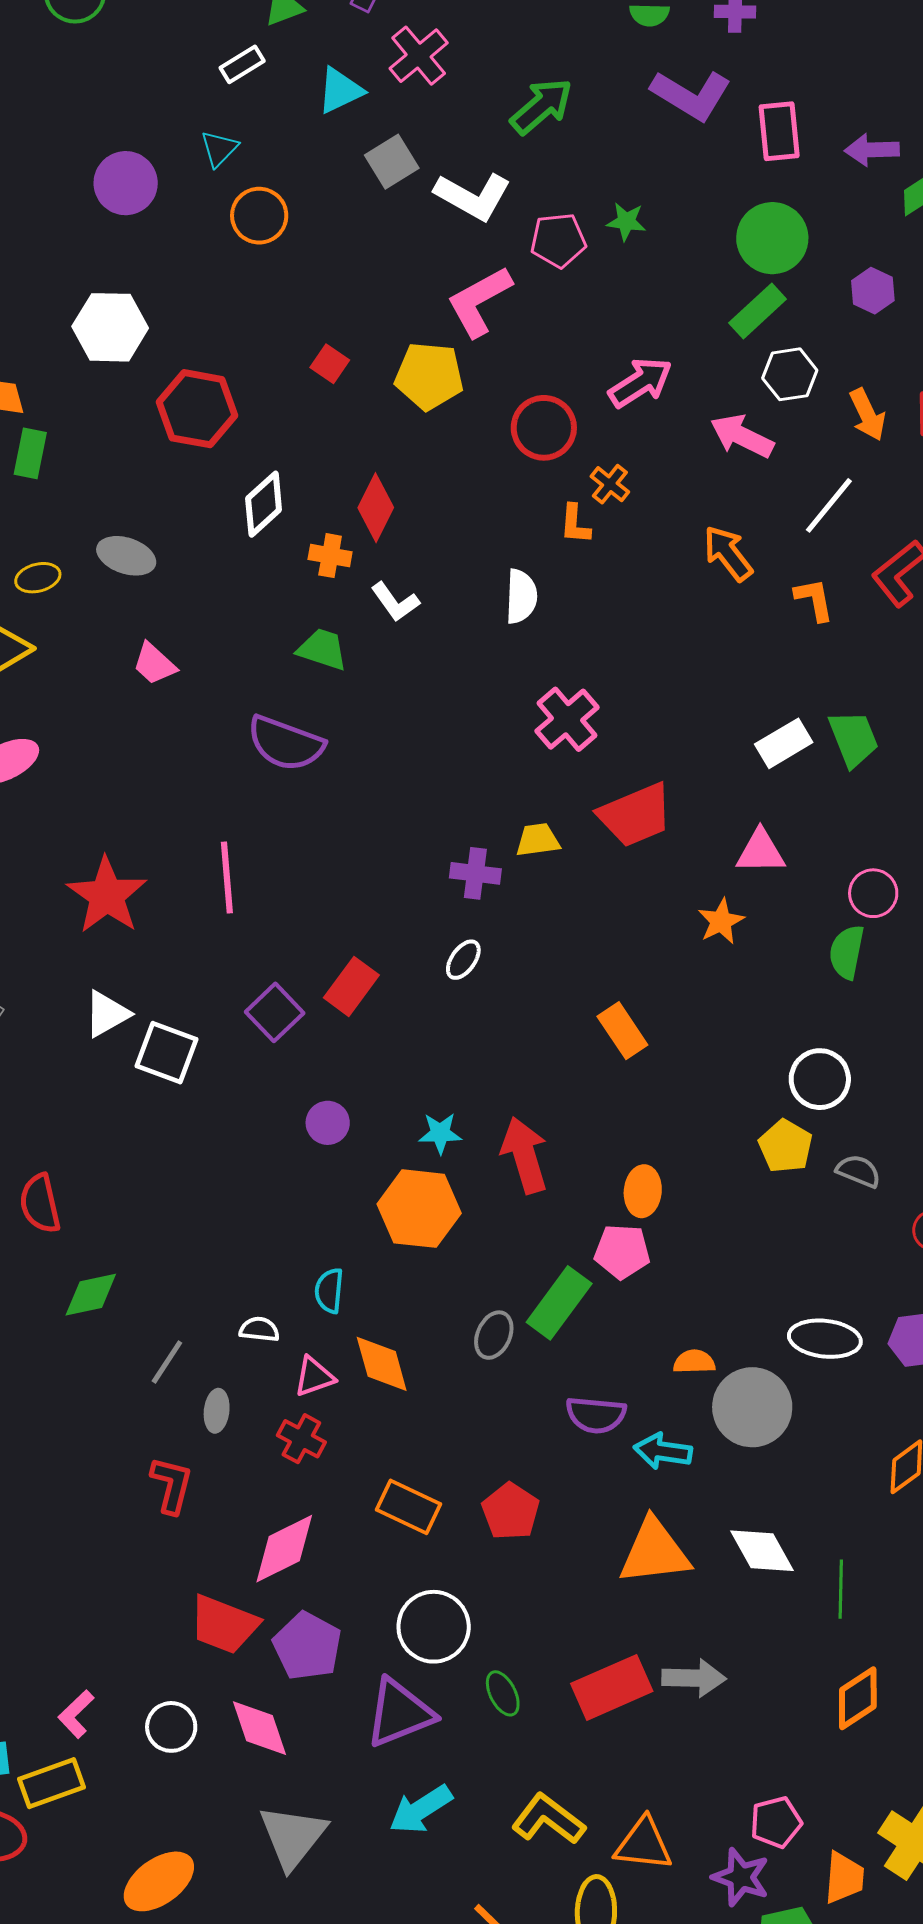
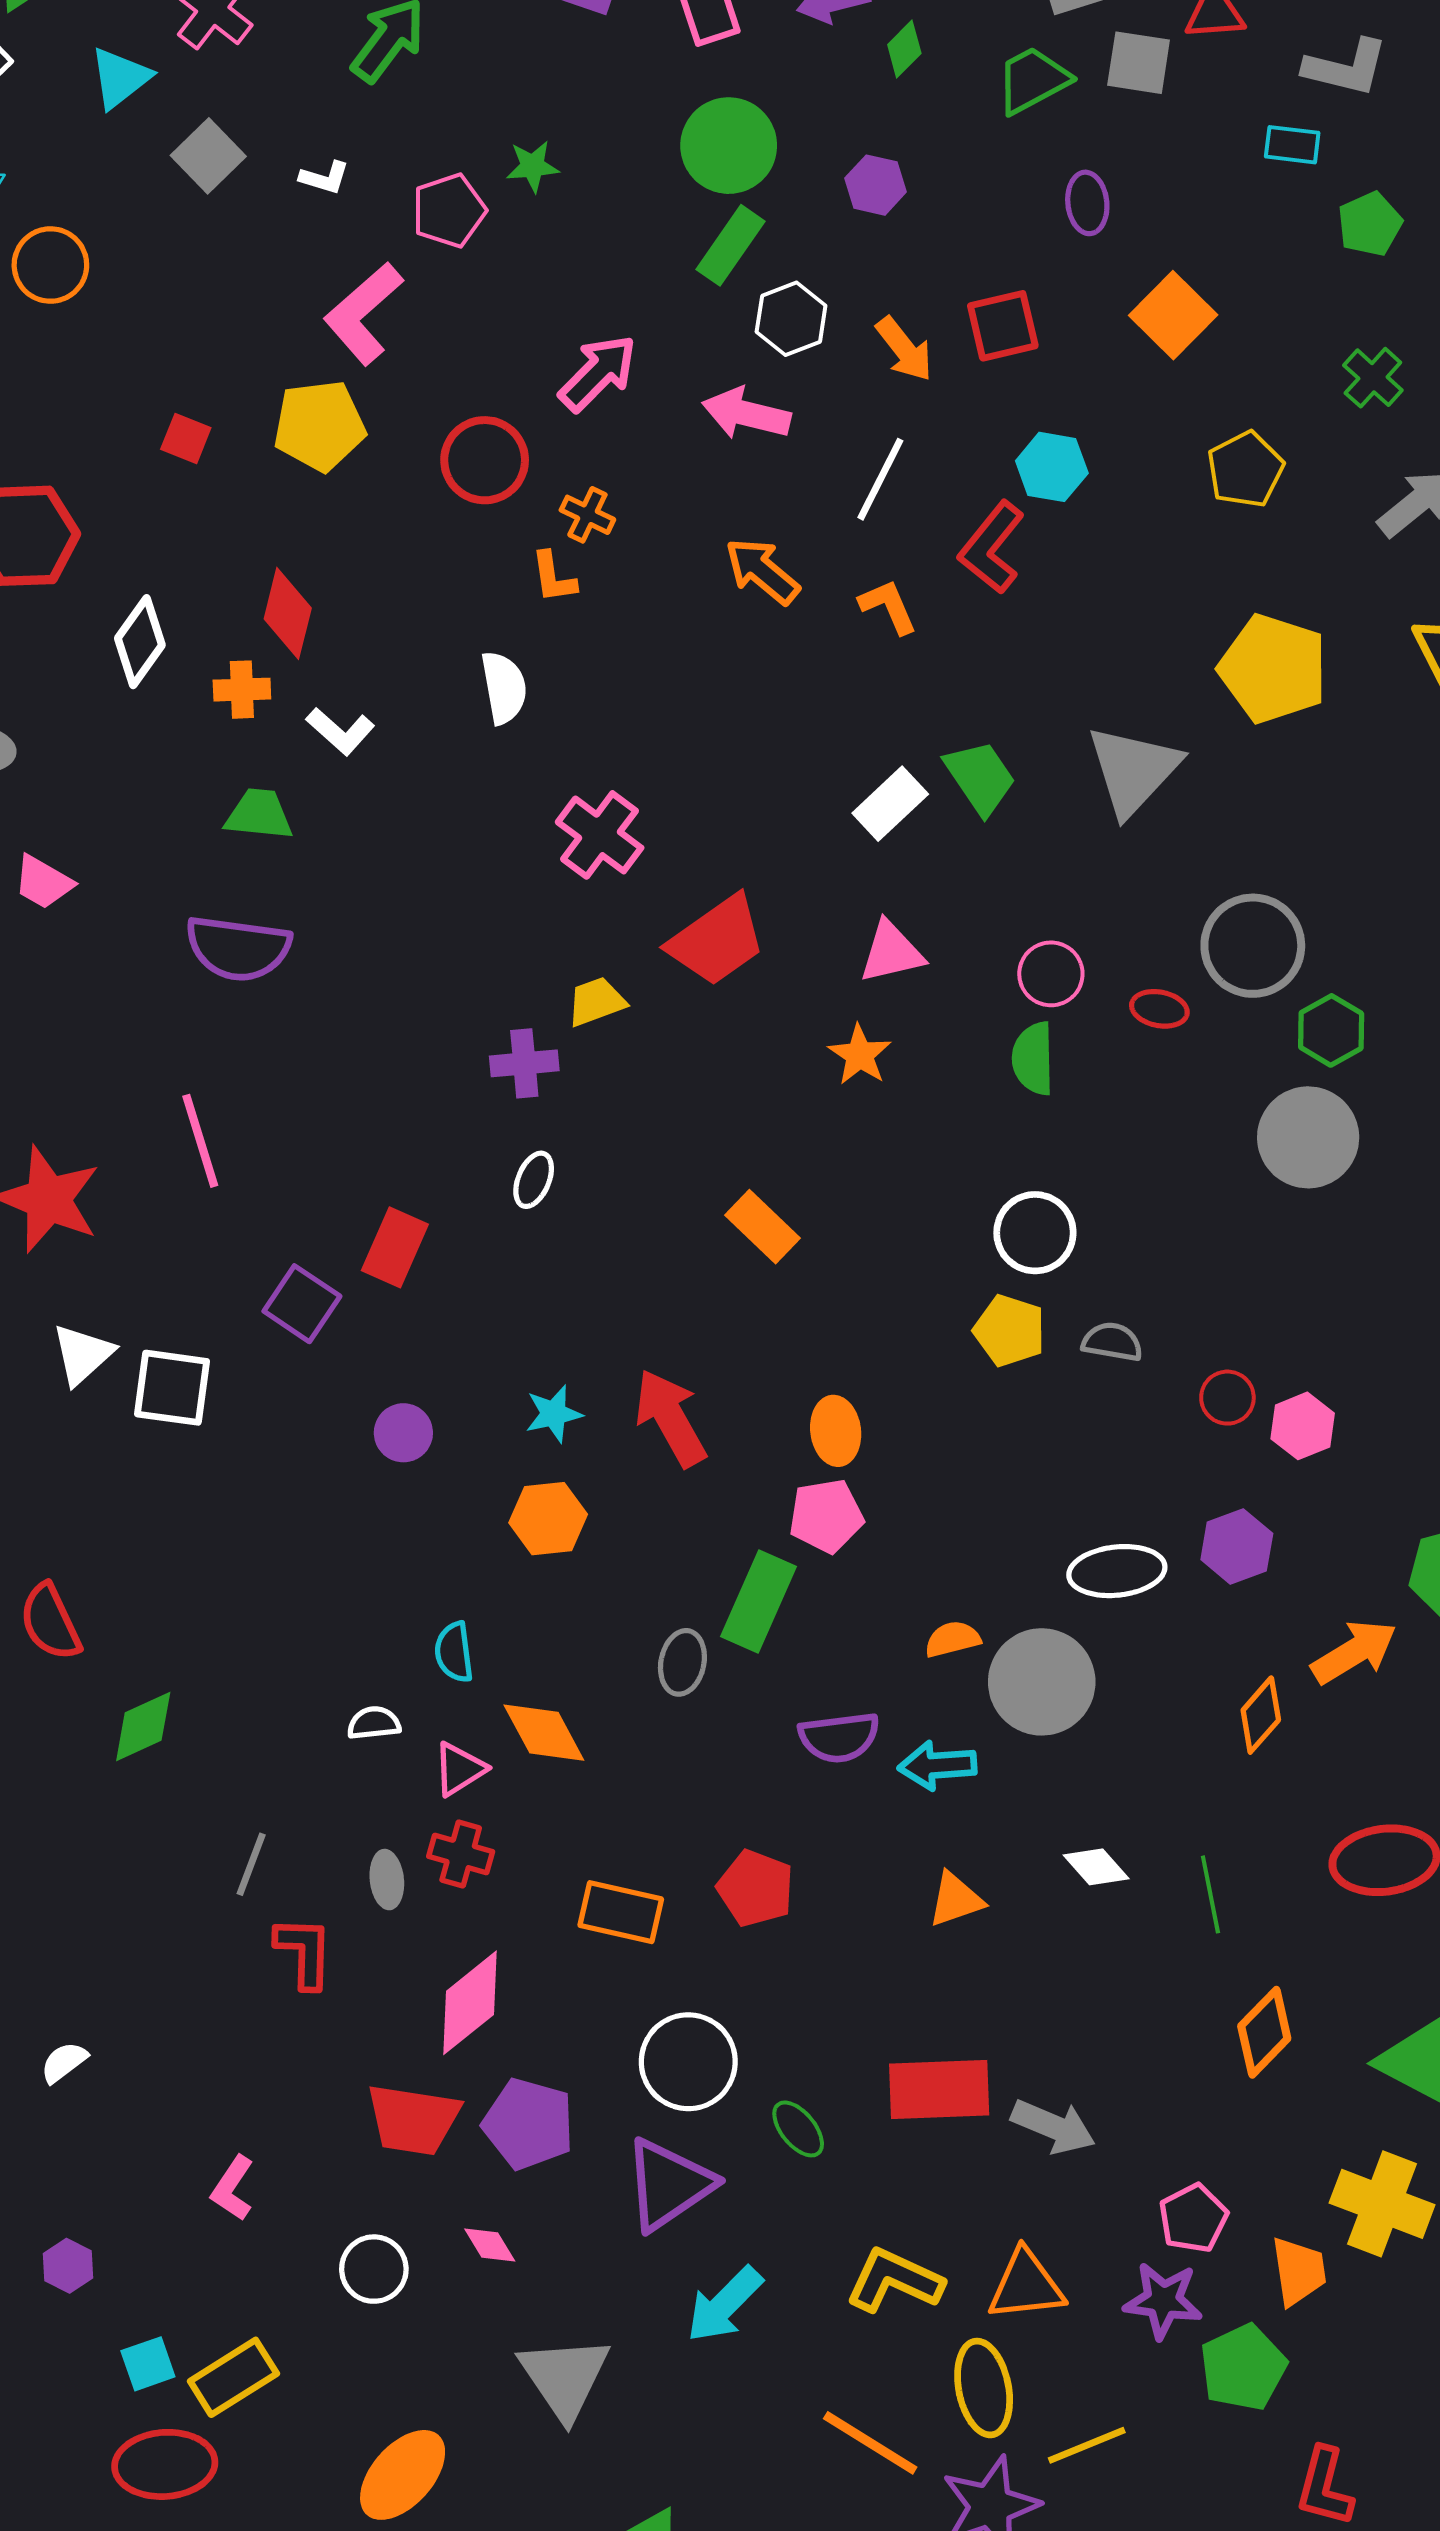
white L-shape: (473, 196) -> (325, 178), size x0.5
orange hexagon: (419, 1209) -> (548, 1519), size x0.7
gray line: (167, 1362) -> (251, 1864), moved
gray ellipse: (217, 1411) -> (387, 1880), moved
white diamond: (762, 1551) -> (1096, 1867), size x0.7
orange triangle: (654, 1552) -> (956, 1900), size x0.6
gray arrow: (694, 1678) -> (1053, 2126), moved, turned 34
red rectangle: (612, 1687) -> (939, 2090), turned 34
pink L-shape: (76, 1714) -> (233, 2188), moved
pink diamond: (259, 1728) -> (490, 2245), size x0.6

